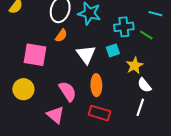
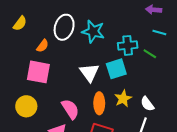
orange semicircle: (61, 36) -> (43, 46), moved
cyan square: (113, 50) -> (116, 69), size x1.5
yellow star: (135, 66) -> (123, 99), moved

